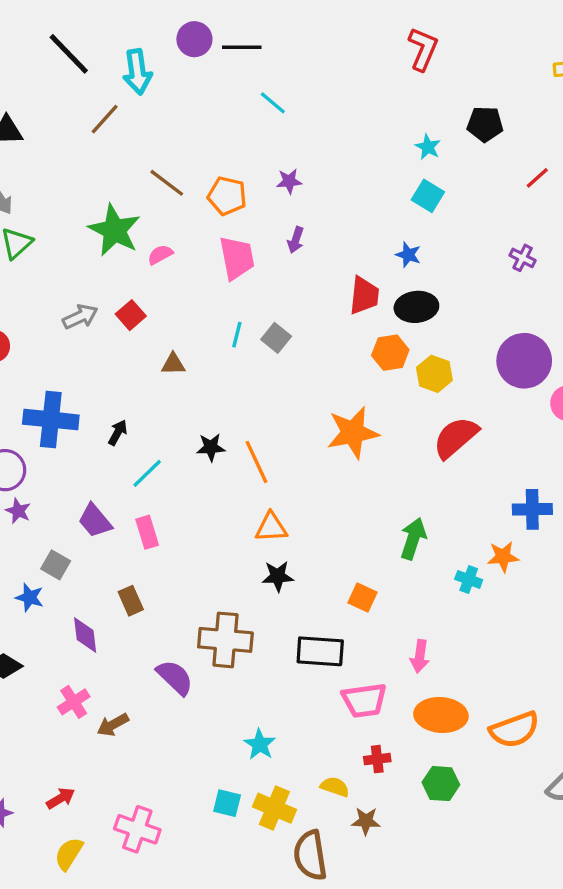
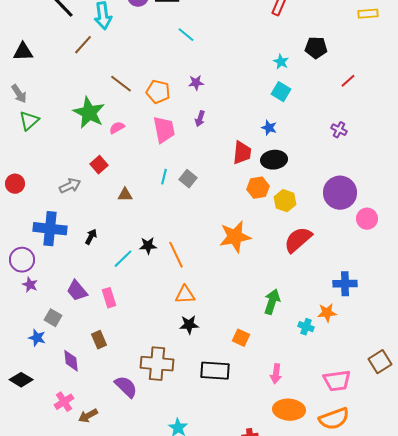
gray arrow: (80, 317) -> (70, 186), moved
cyan line: (147, 473) -> (123, 259), moved
pink trapezoid: (364, 700) -> (337, 381), moved

